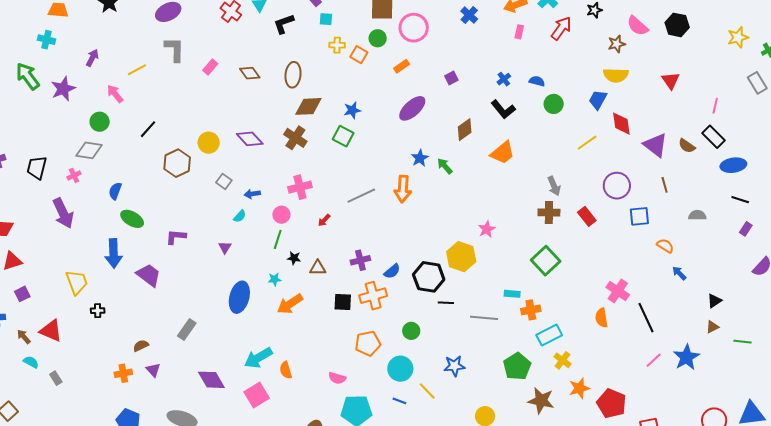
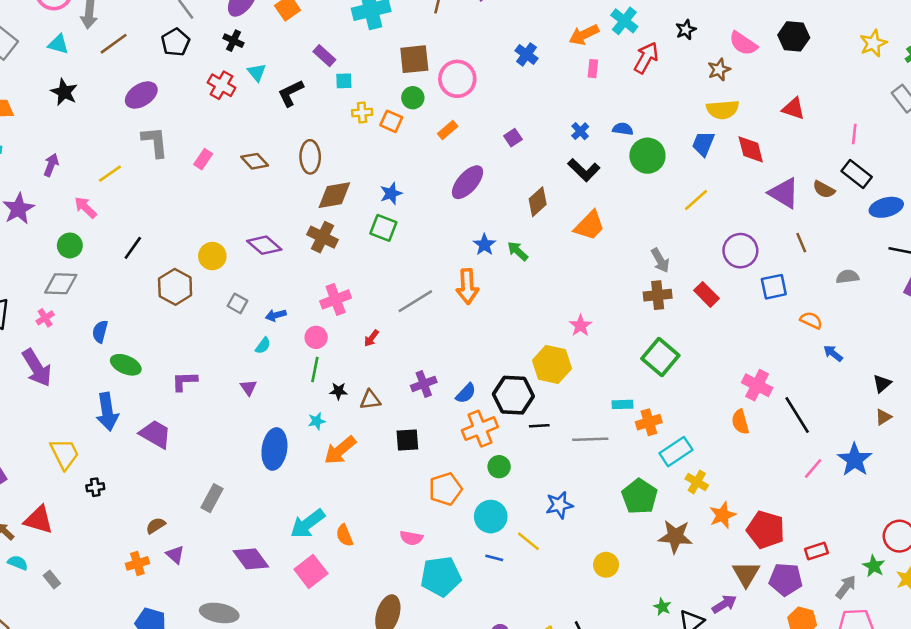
red triangle: (671, 81) -> (793, 108), turned -30
green circle: (554, 104) -> (647, 156), size x1.4
red diamond: (621, 124) -> (751, 149), moved
orange cross: (373, 296) -> (480, 429), moved

